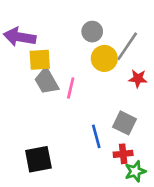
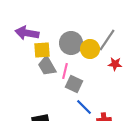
gray circle: (92, 32) -> (71, 43), moved, size x1.5
gray square: (124, 123) -> (74, 84), moved
blue line: (96, 136) -> (84, 107), turned -30

